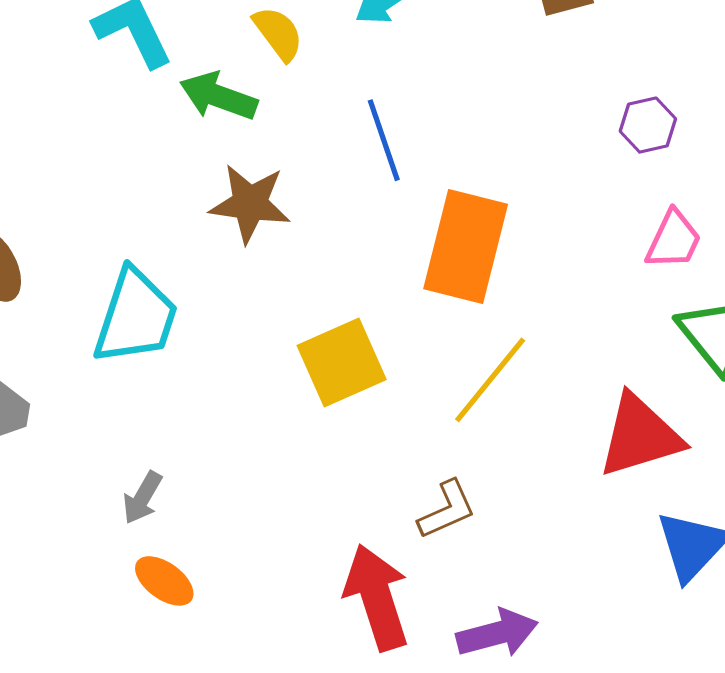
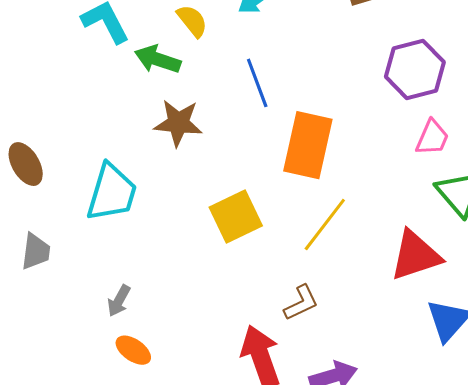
purple hexagon: (648, 125) -> (415, 69), size x1.8

